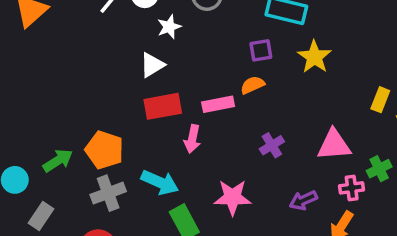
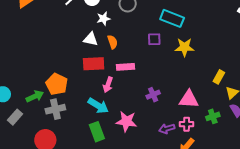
yellow star: (314, 57) -> (184, 47), turned 30
white triangle: (152, 65) -> (91, 39), turned 35
orange semicircle: (252, 85) -> (113, 42), moved, turned 88
green arrow: (58, 161) -> (35, 96), moved
cyan arrow: (160, 182) -> (98, 106), moved
pink cross: (352, 188) -> (187, 124), moved

